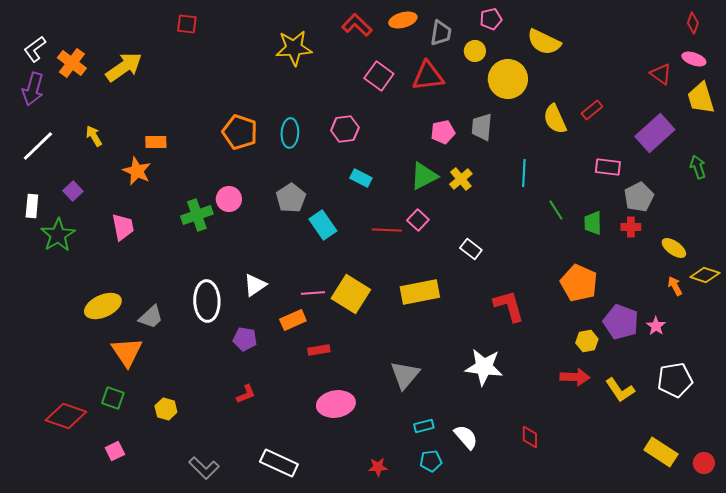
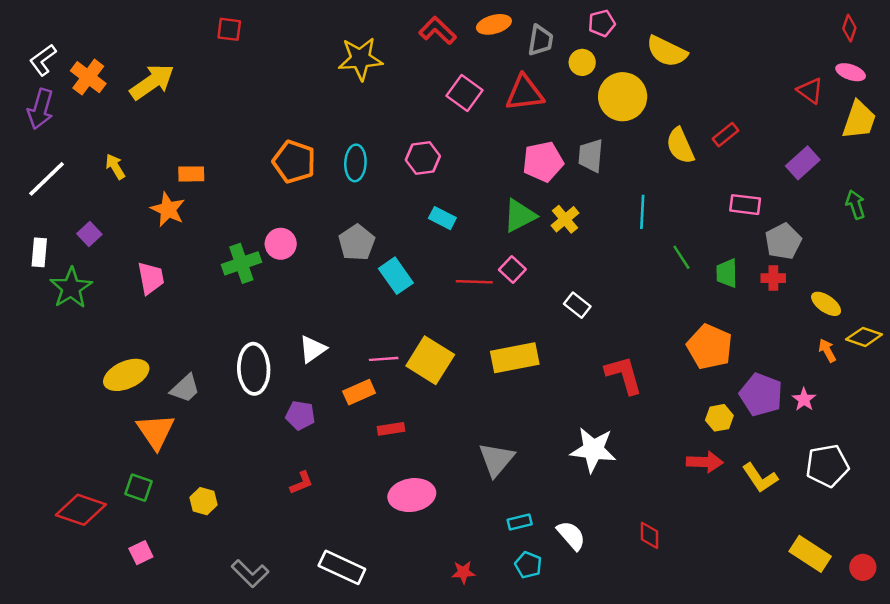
yellow trapezoid: (701, 98) -> (859, 120), turned -144
pink pentagon: (443, 132) -> (543, 162), size x1.4
purple rectangle: (655, 133) -> (803, 163), size x0.7
cyan pentagon: (431, 461) -> (528, 565), turned 30

